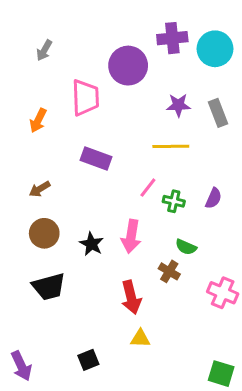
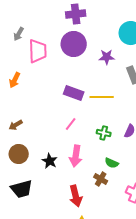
purple cross: (172, 38) -> (76, 14), moved
pink trapezoid: (85, 98) -> (38, 51), moved
purple star: (178, 105) -> (107, 57), moved
purple rectangle: (96, 159) -> (74, 93), moved
pink line: (148, 188) -> (71, 124), moved

